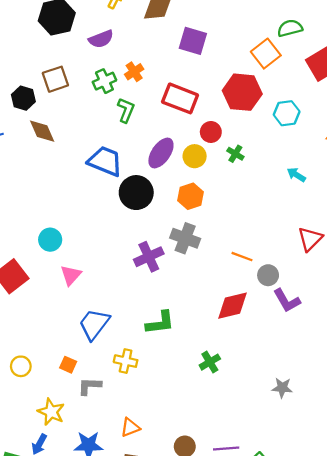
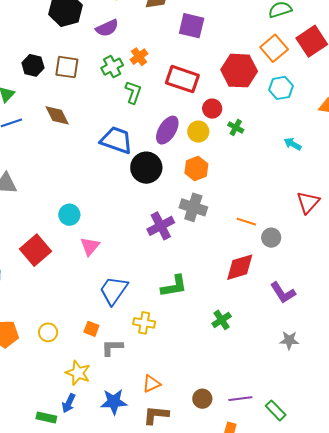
orange square: (266, 54) -> (274, 48), moved
brown square: (55, 79) -> (67, 67), turned 30
black hexagon: (23, 98) -> (33, 65), moved
purple L-shape: (287, 301) -> (283, 293), moved

